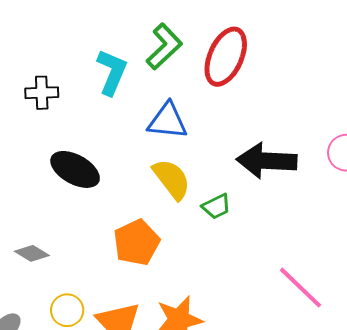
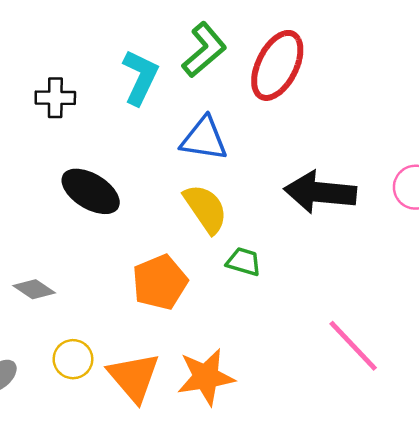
green trapezoid: (216, 206) -> (244, 262), moved, turned -140

